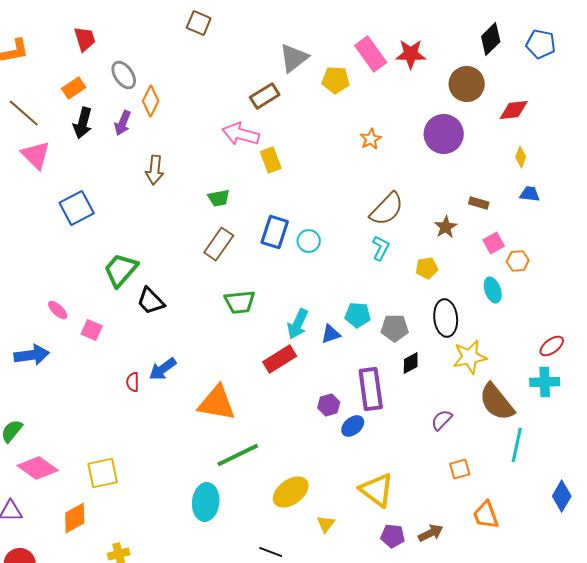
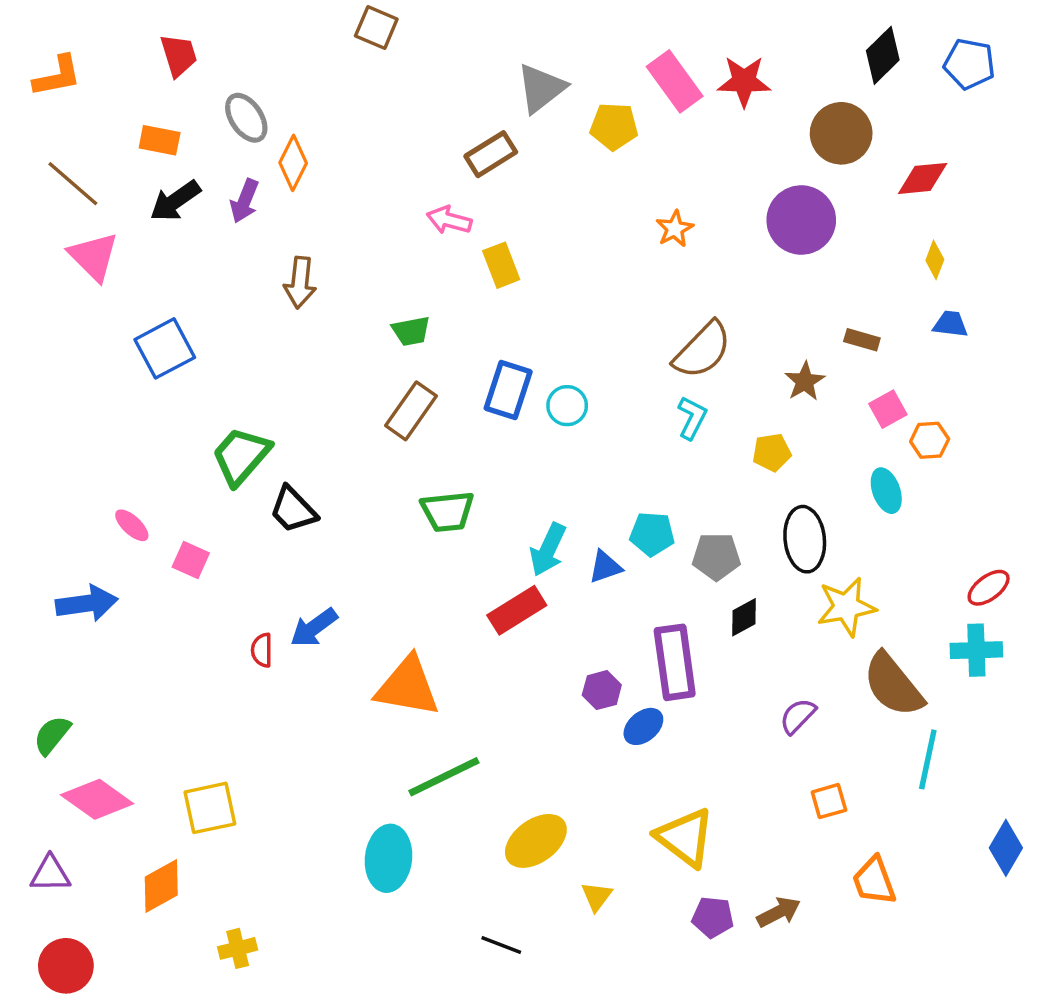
orange rectangle: (74, 88) -> (160, 140), turned 45
black arrow: (83, 123) -> (175, 201), turned 40
pink arrow: (241, 134) -> (449, 220), size x0.7

